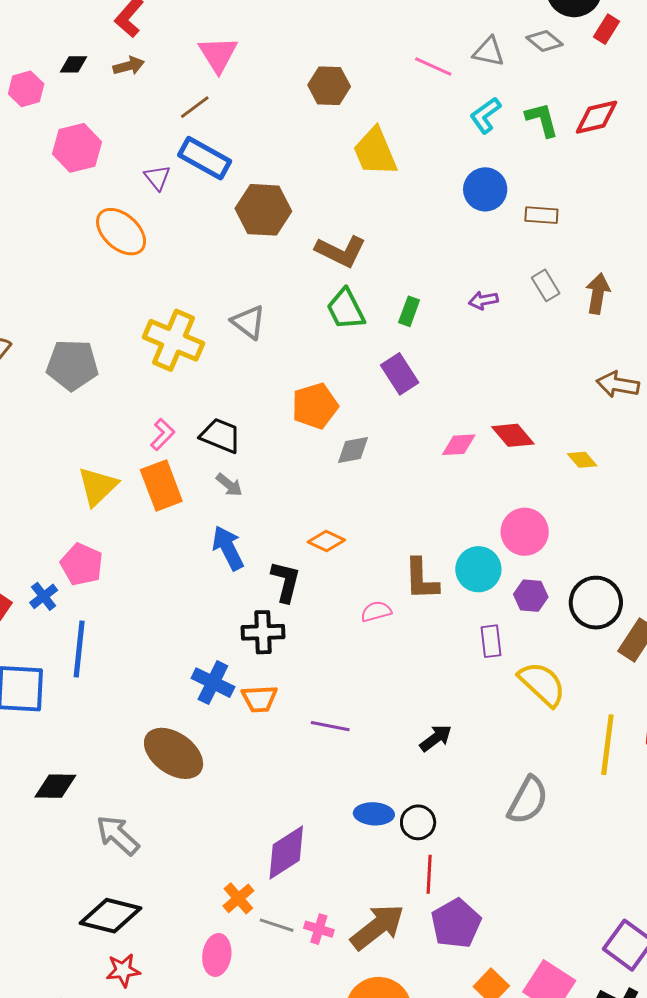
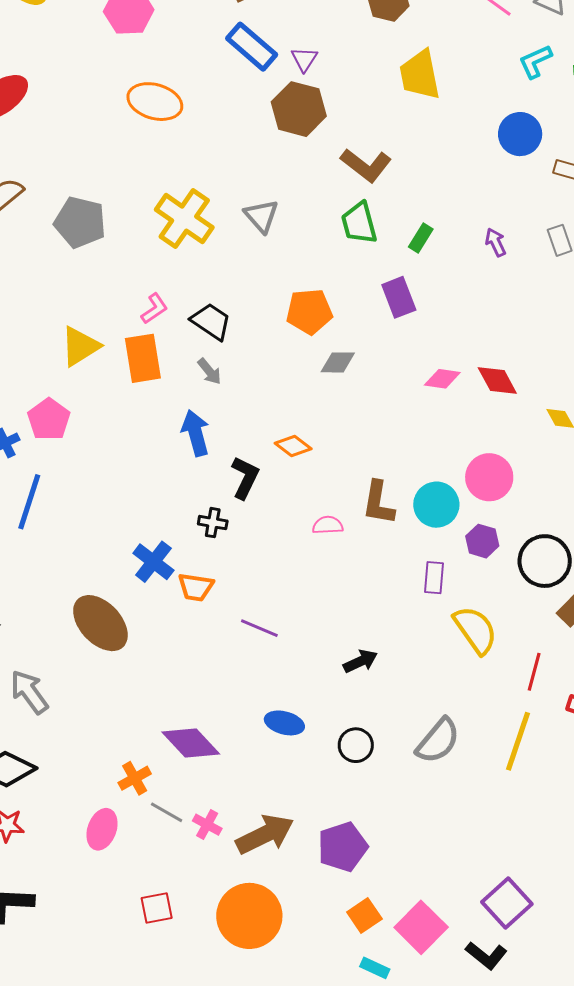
purple triangle: (157, 178) -> (304, 59), moved
orange ellipse: (121, 232) -> (155, 102), turned -38
purple arrow: (483, 300) -> (496, 242), turned 64
black cross: (263, 632) -> (213, 523), size x0.7
yellow line: (607, 745) -> (518, 741), moved
black circle: (418, 822) -> (356, 745), moved
purple diamond: (286, 852) -> (191, 743), turned 68
red line: (429, 874) -> (534, 672), moved

